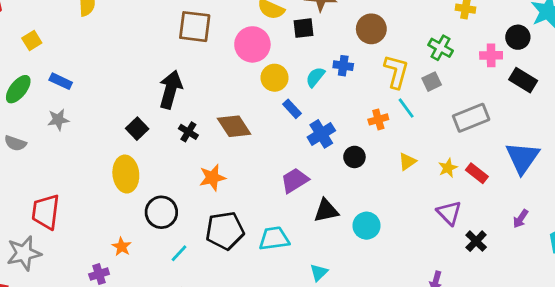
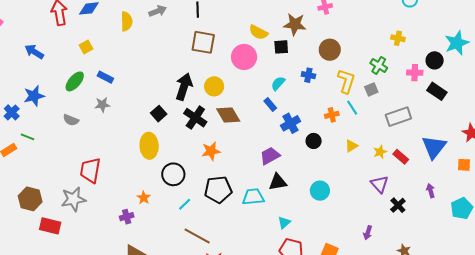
cyan semicircle: (315, 77) -> (278, 83), moved
yellow circle: (275, 78) -> (214, 86), moved
black cross: (188, 132) -> (195, 118), size x1.6
black triangle: (326, 211) -> (278, 182), moved
purple arrow: (521, 219) -> (431, 191), turned 128

